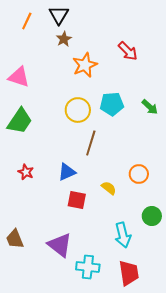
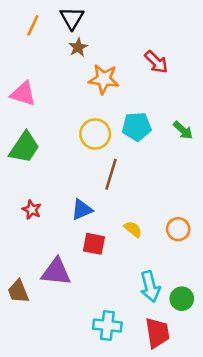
orange star: (85, 65) -> (104, 79), turned 30
orange circle: (139, 174) -> (178, 229), moved
green circle: (152, 216) -> (182, 299), moved
purple triangle: (60, 245) -> (56, 272), moved, turned -32

